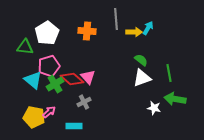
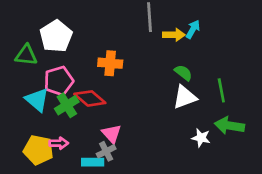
orange cross: (87, 31) -> (110, 63), moved
pink triangle: (88, 77) -> (112, 134), moved
gray cross: (84, 102) -> (106, 151), moved
pink arrow: (49, 112) -> (59, 143), turned 40

